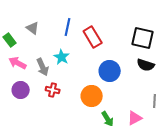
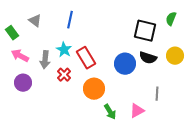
red rectangle: (93, 37) -> (86, 58), moved
gray arrow: (43, 67) -> (45, 60), turned 30
blue circle: (110, 71) -> (125, 64), moved
red cross: (53, 90) -> (64, 75), moved, turned 32

